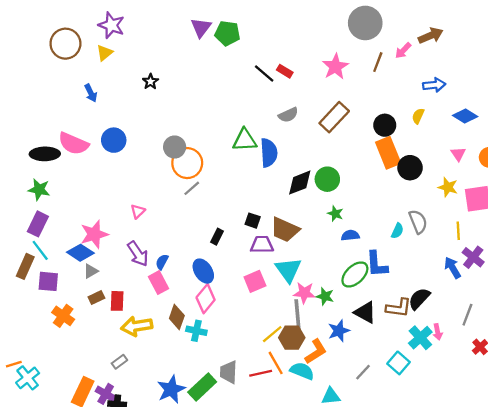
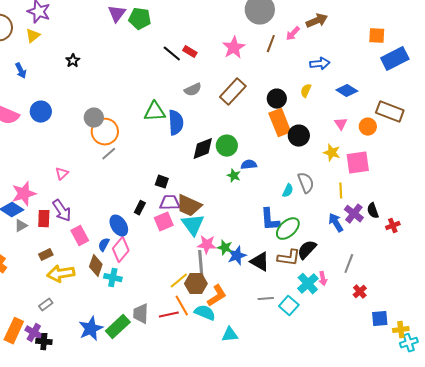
brown trapezoid: (285, 230) -> (189, 206), moved
blue semicircle: (350, 235) -> (249, 165), moved
black rectangle: (217, 237) -> (140, 208), moved
blue semicircle: (162, 262) -> (104, 245), moved
green ellipse: (355, 274) -> (288, 229), moved
pink square: (255, 281) -> (164, 222), moved
brown rectangle: (96, 297) -> (46, 255), moved
red rectangle: (117, 301) -> (44, 219), moved
blue star: (339, 331) -> (237, 256), moved
gray line: (363, 372) -> (266, 299), moved, turned 42

